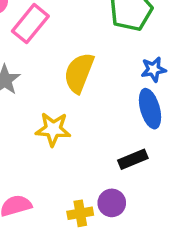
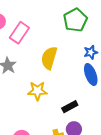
black rectangle: (133, 159) -> (70, 107), moved

